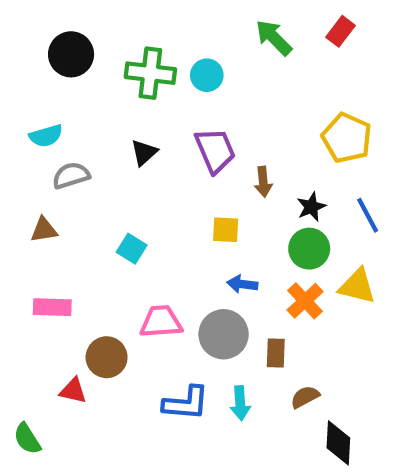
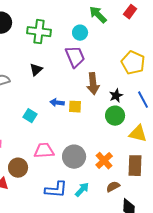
cyan circle: (207, 75) -> (80, 33), moved
purple trapezoid: (215, 150) -> (75, 57), moved
brown arrow: (263, 182) -> (93, 84), size x1.5
blue arrow: (242, 284) -> (57, 103), moved
orange cross: (305, 301) -> (104, 161), moved
brown rectangle: (276, 353) -> (135, 166), moved, size x1.5
cyan arrow: (240, 403) -> (82, 190), turned -133

